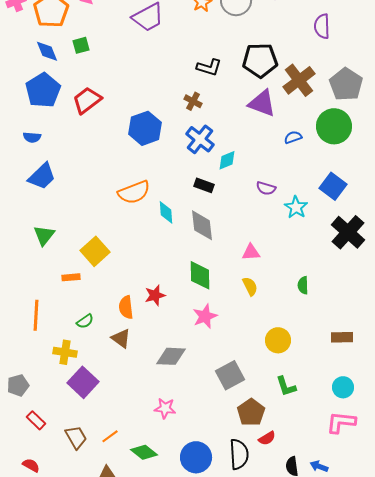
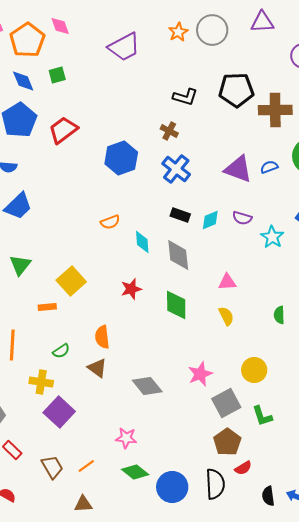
brown cross: (299, 80) -> (275, 110), turned 36
purple triangle: (262, 103) -> (238, 169), moved
cyan diamond: (227, 160) -> (210, 220), moved
orange semicircle: (134, 192) -> (110, 222), size x0.6
red star: (155, 295) -> (131, 289), moved
pink star: (205, 316) -> (200, 374), moved
gray diamond: (171, 356) -> (147, 386), turned 48
gray square: (230, 375) -> (226, 403), moved
pink star: (165, 408) -> (126, 438), moved
green diamond: (144, 452) -> (135, 472), moved

